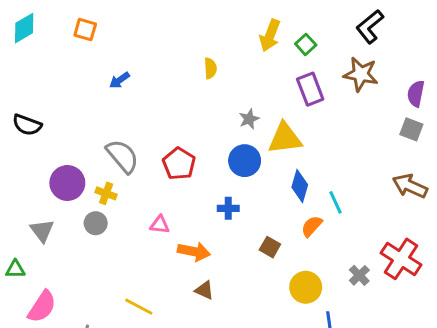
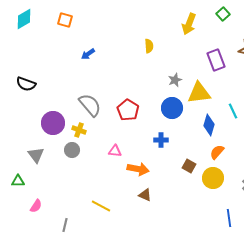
green square: (306, 44) -> (223, 14), moved
cyan line: (335, 202) -> (233, 111), moved
yellow circle: (306, 287) -> (213, 178), moved
pink semicircle: (42, 307) -> (36, 206), size x0.6

